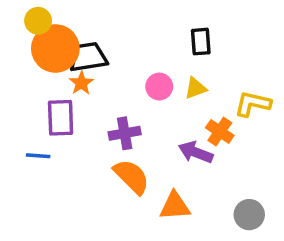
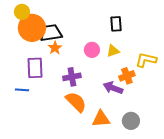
orange star: (81, 83) -> (55, 48), moved
orange cross: (220, 132) -> (127, 76), turned 35
gray circle: (249, 215) -> (131, 121), moved

